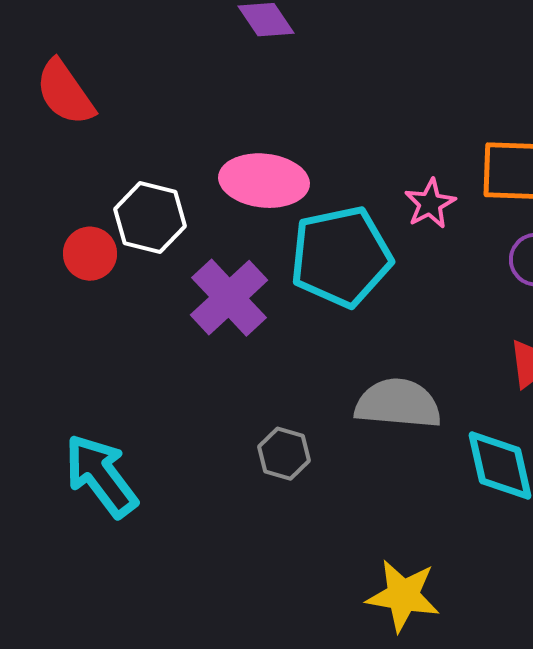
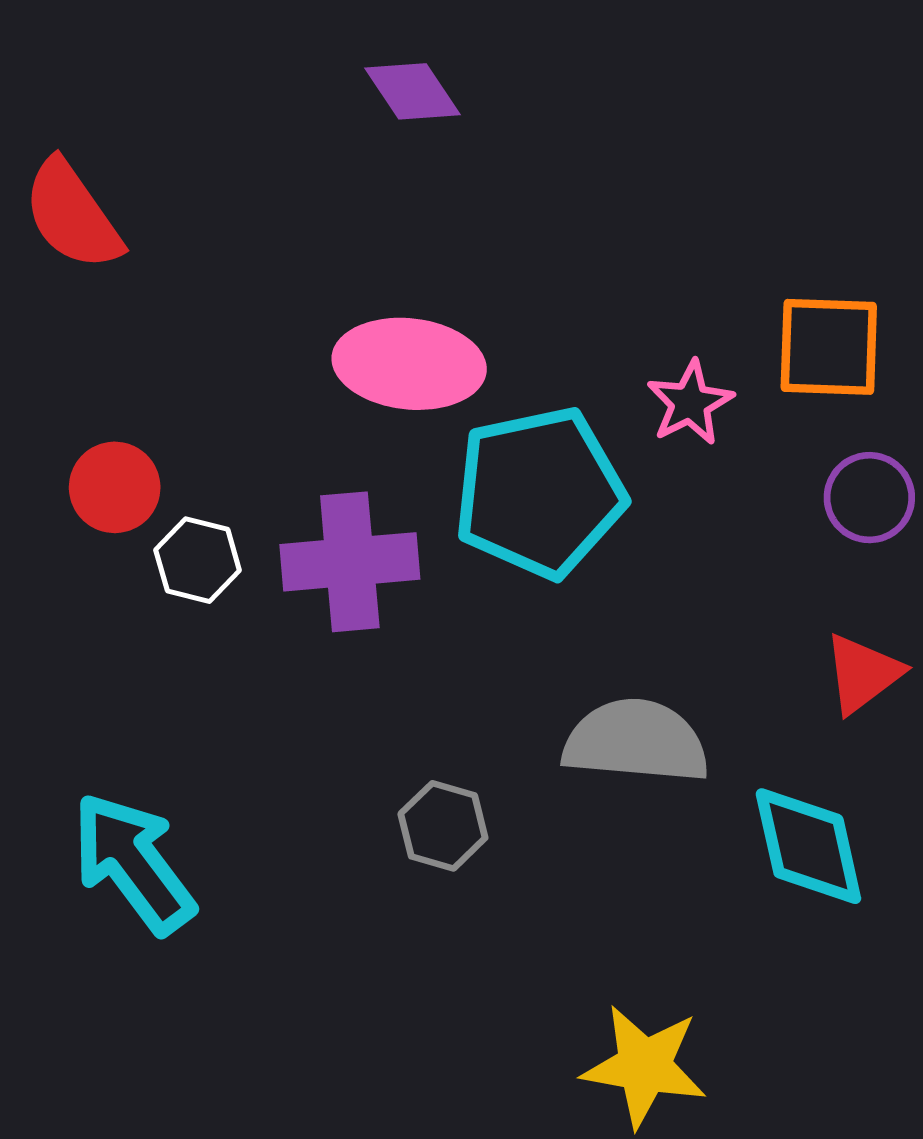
white hexagon: (150, 218) -> (198, 560), moved, size x0.7
purple cross: (229, 298) -> (350, 562), turned 38

